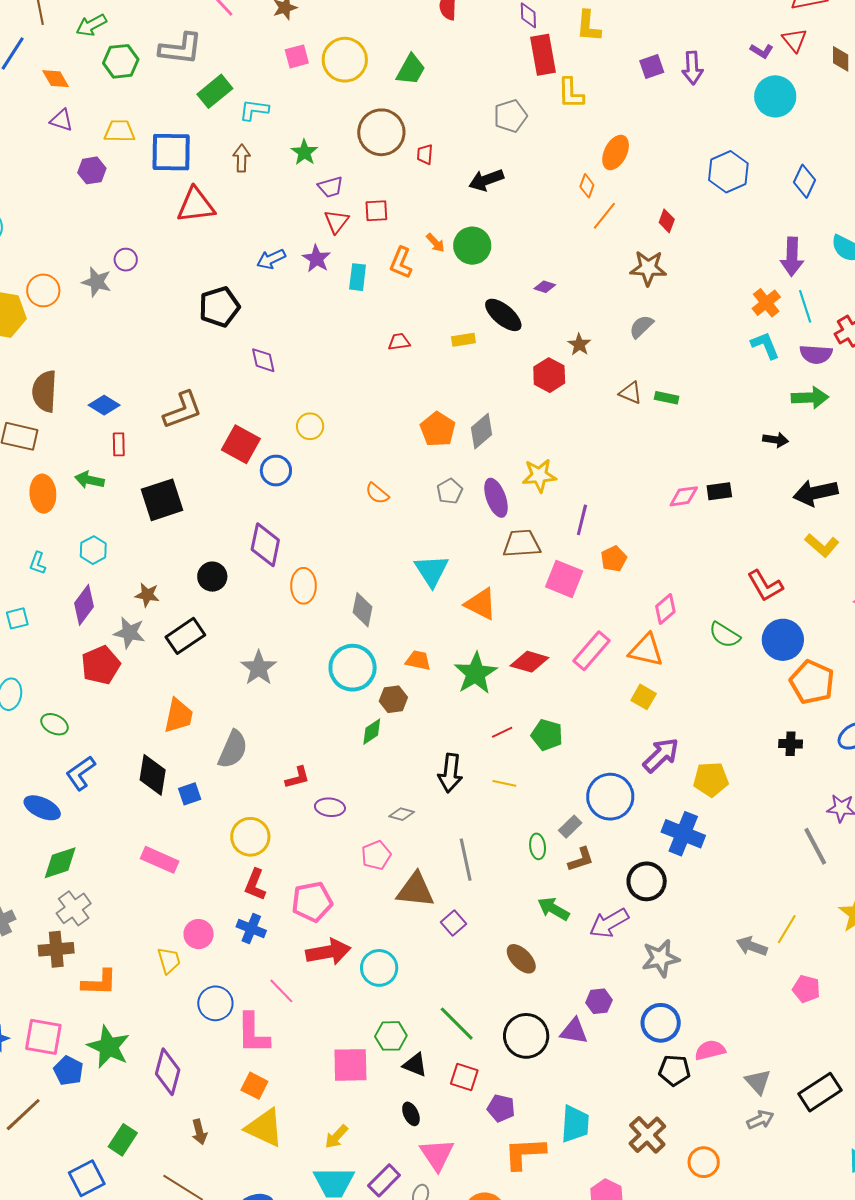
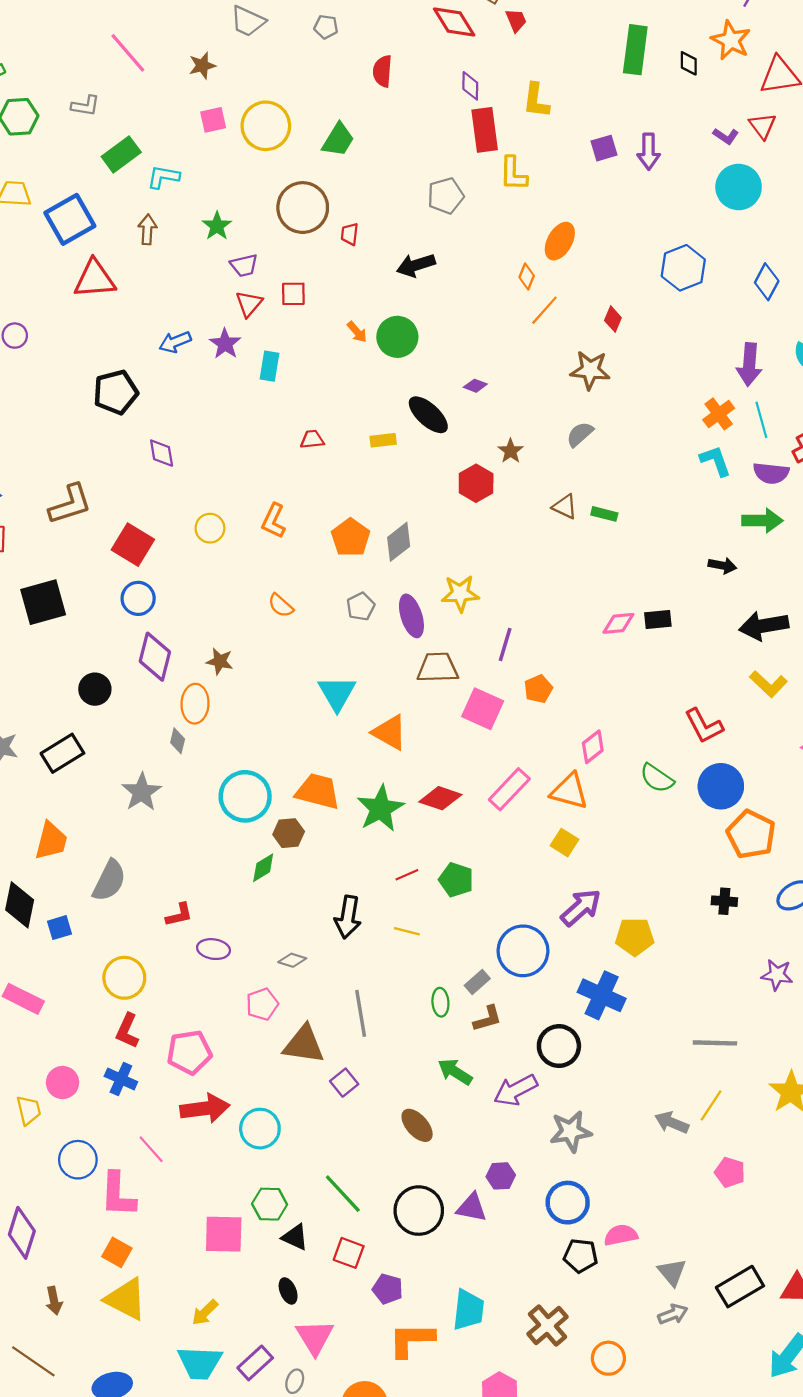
gray L-shape: (181, 49) -> (85, 106), size x0.6
blue square: (171, 152) -> (70, 219), turned -33
orange L-shape: (401, 263) -> (274, 521), moved
blue circle: (276, 471) -> (138, 598), moved
brown star: (147, 595) -> (220, 661), moved
gray diamond: (362, 610) -> (178, 741), moved, size x0.7
orange trapezoid: (418, 660) -> (318, 791), size x1.6
gray line: (815, 846) -> (715, 1043), moved, turned -63

